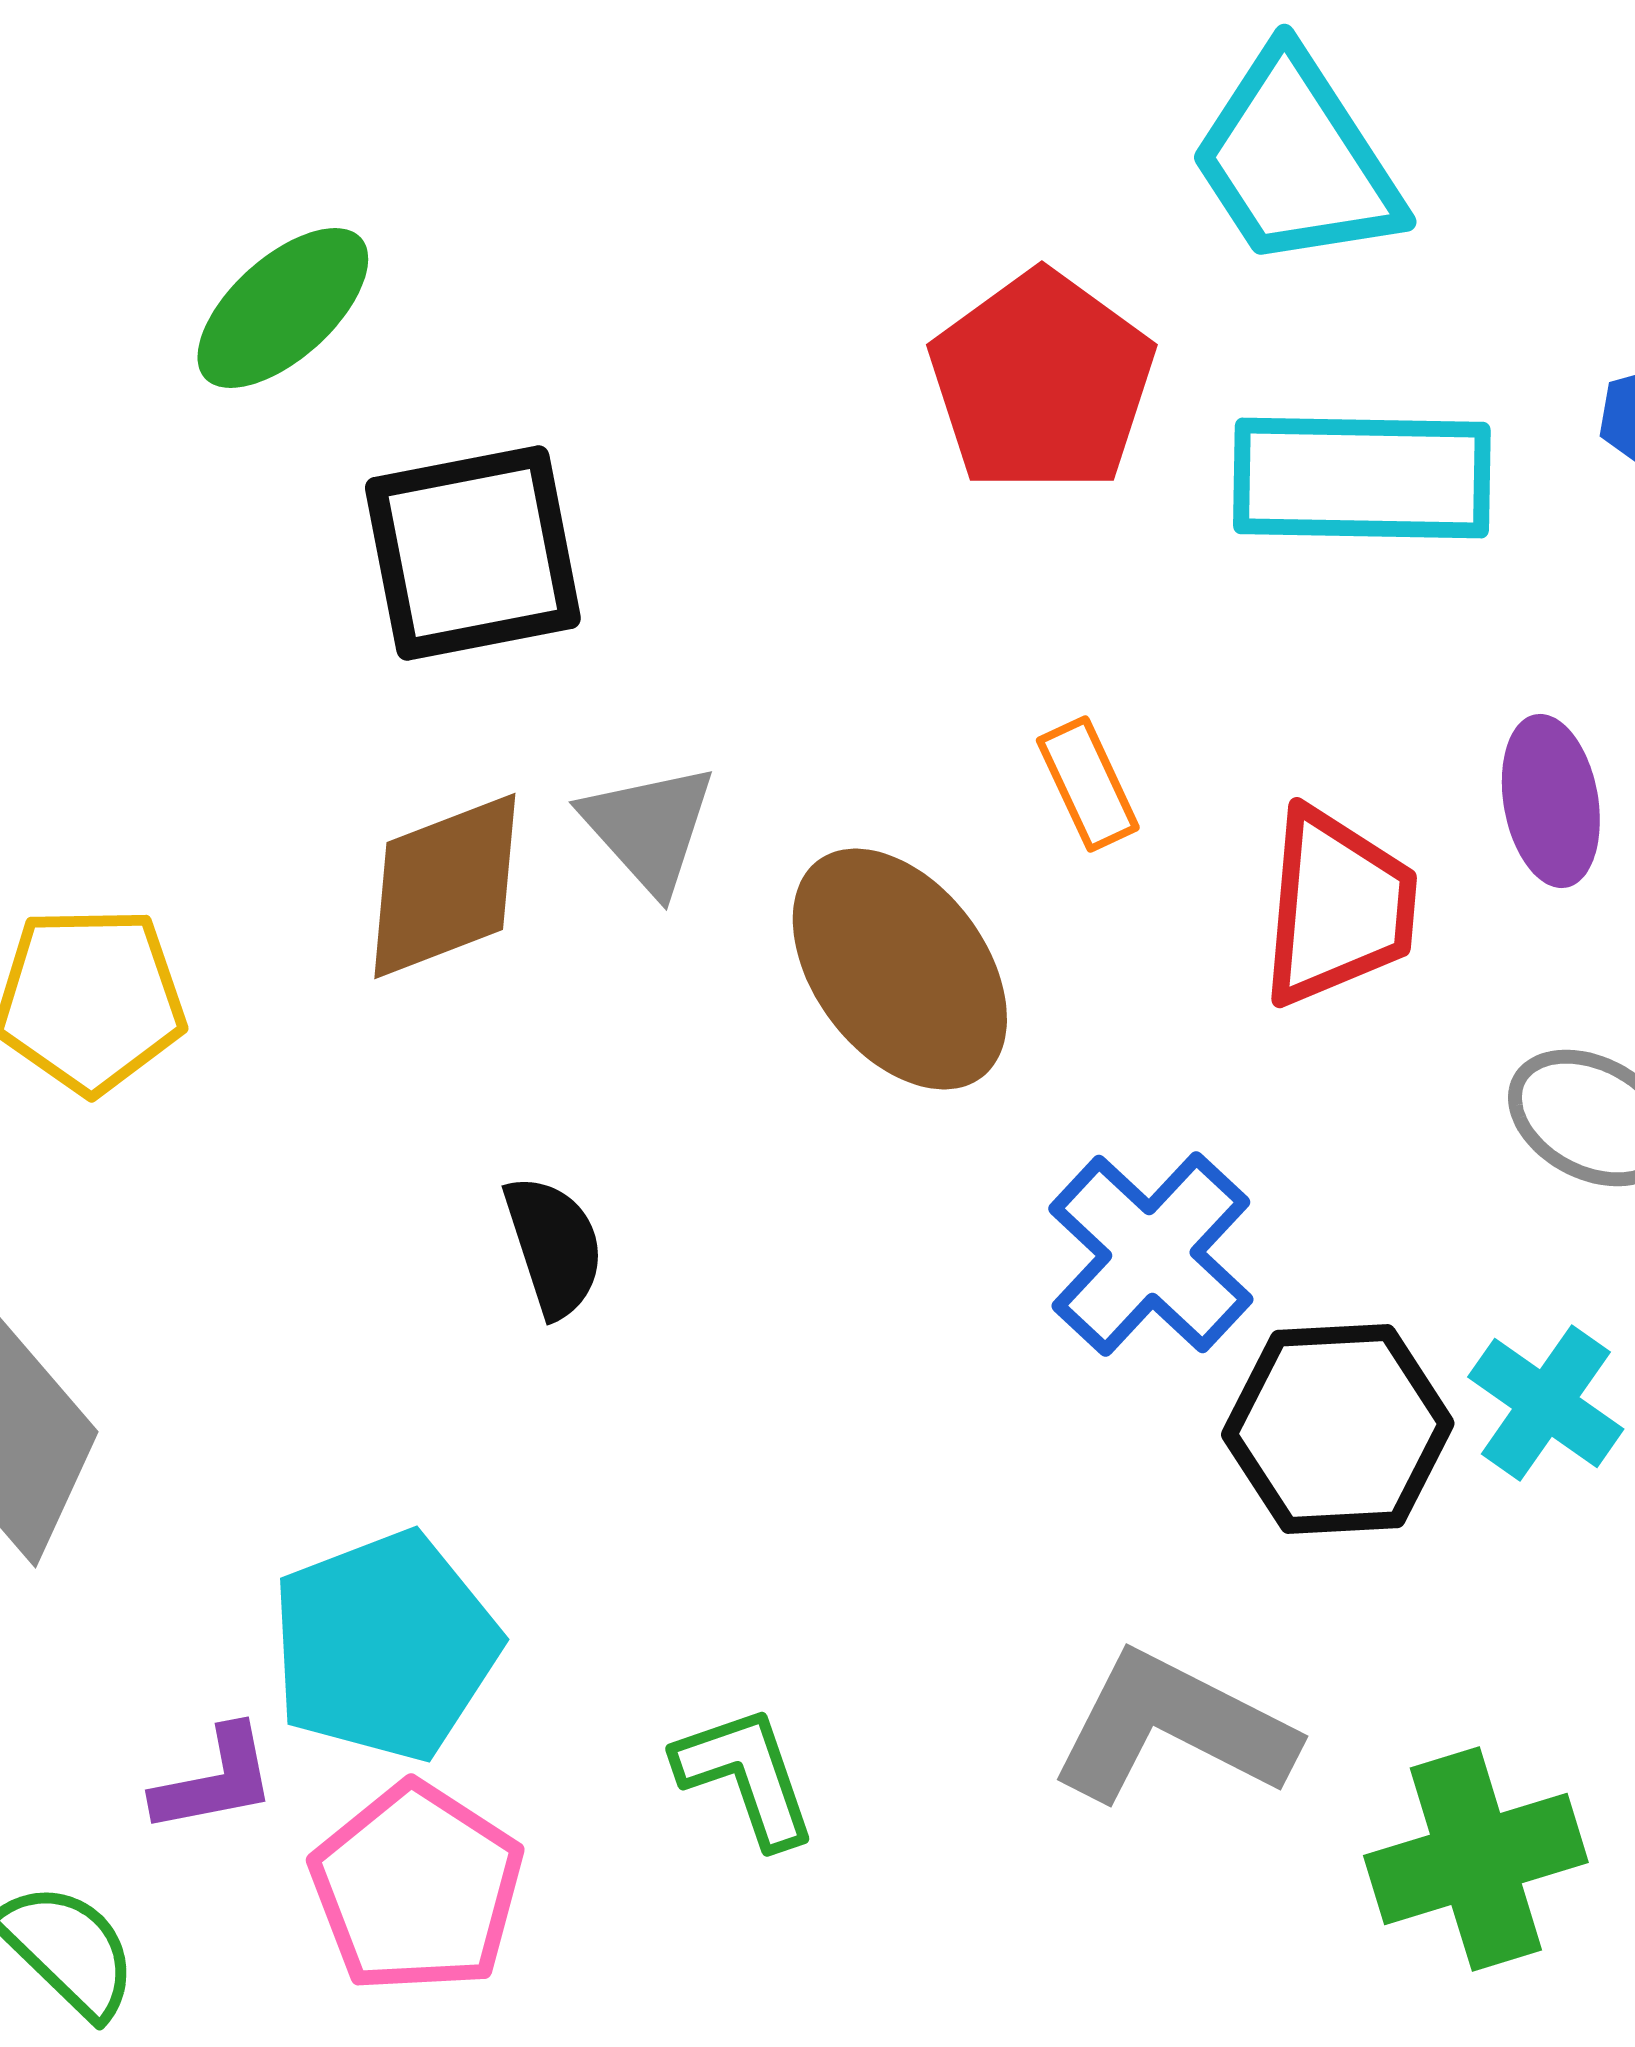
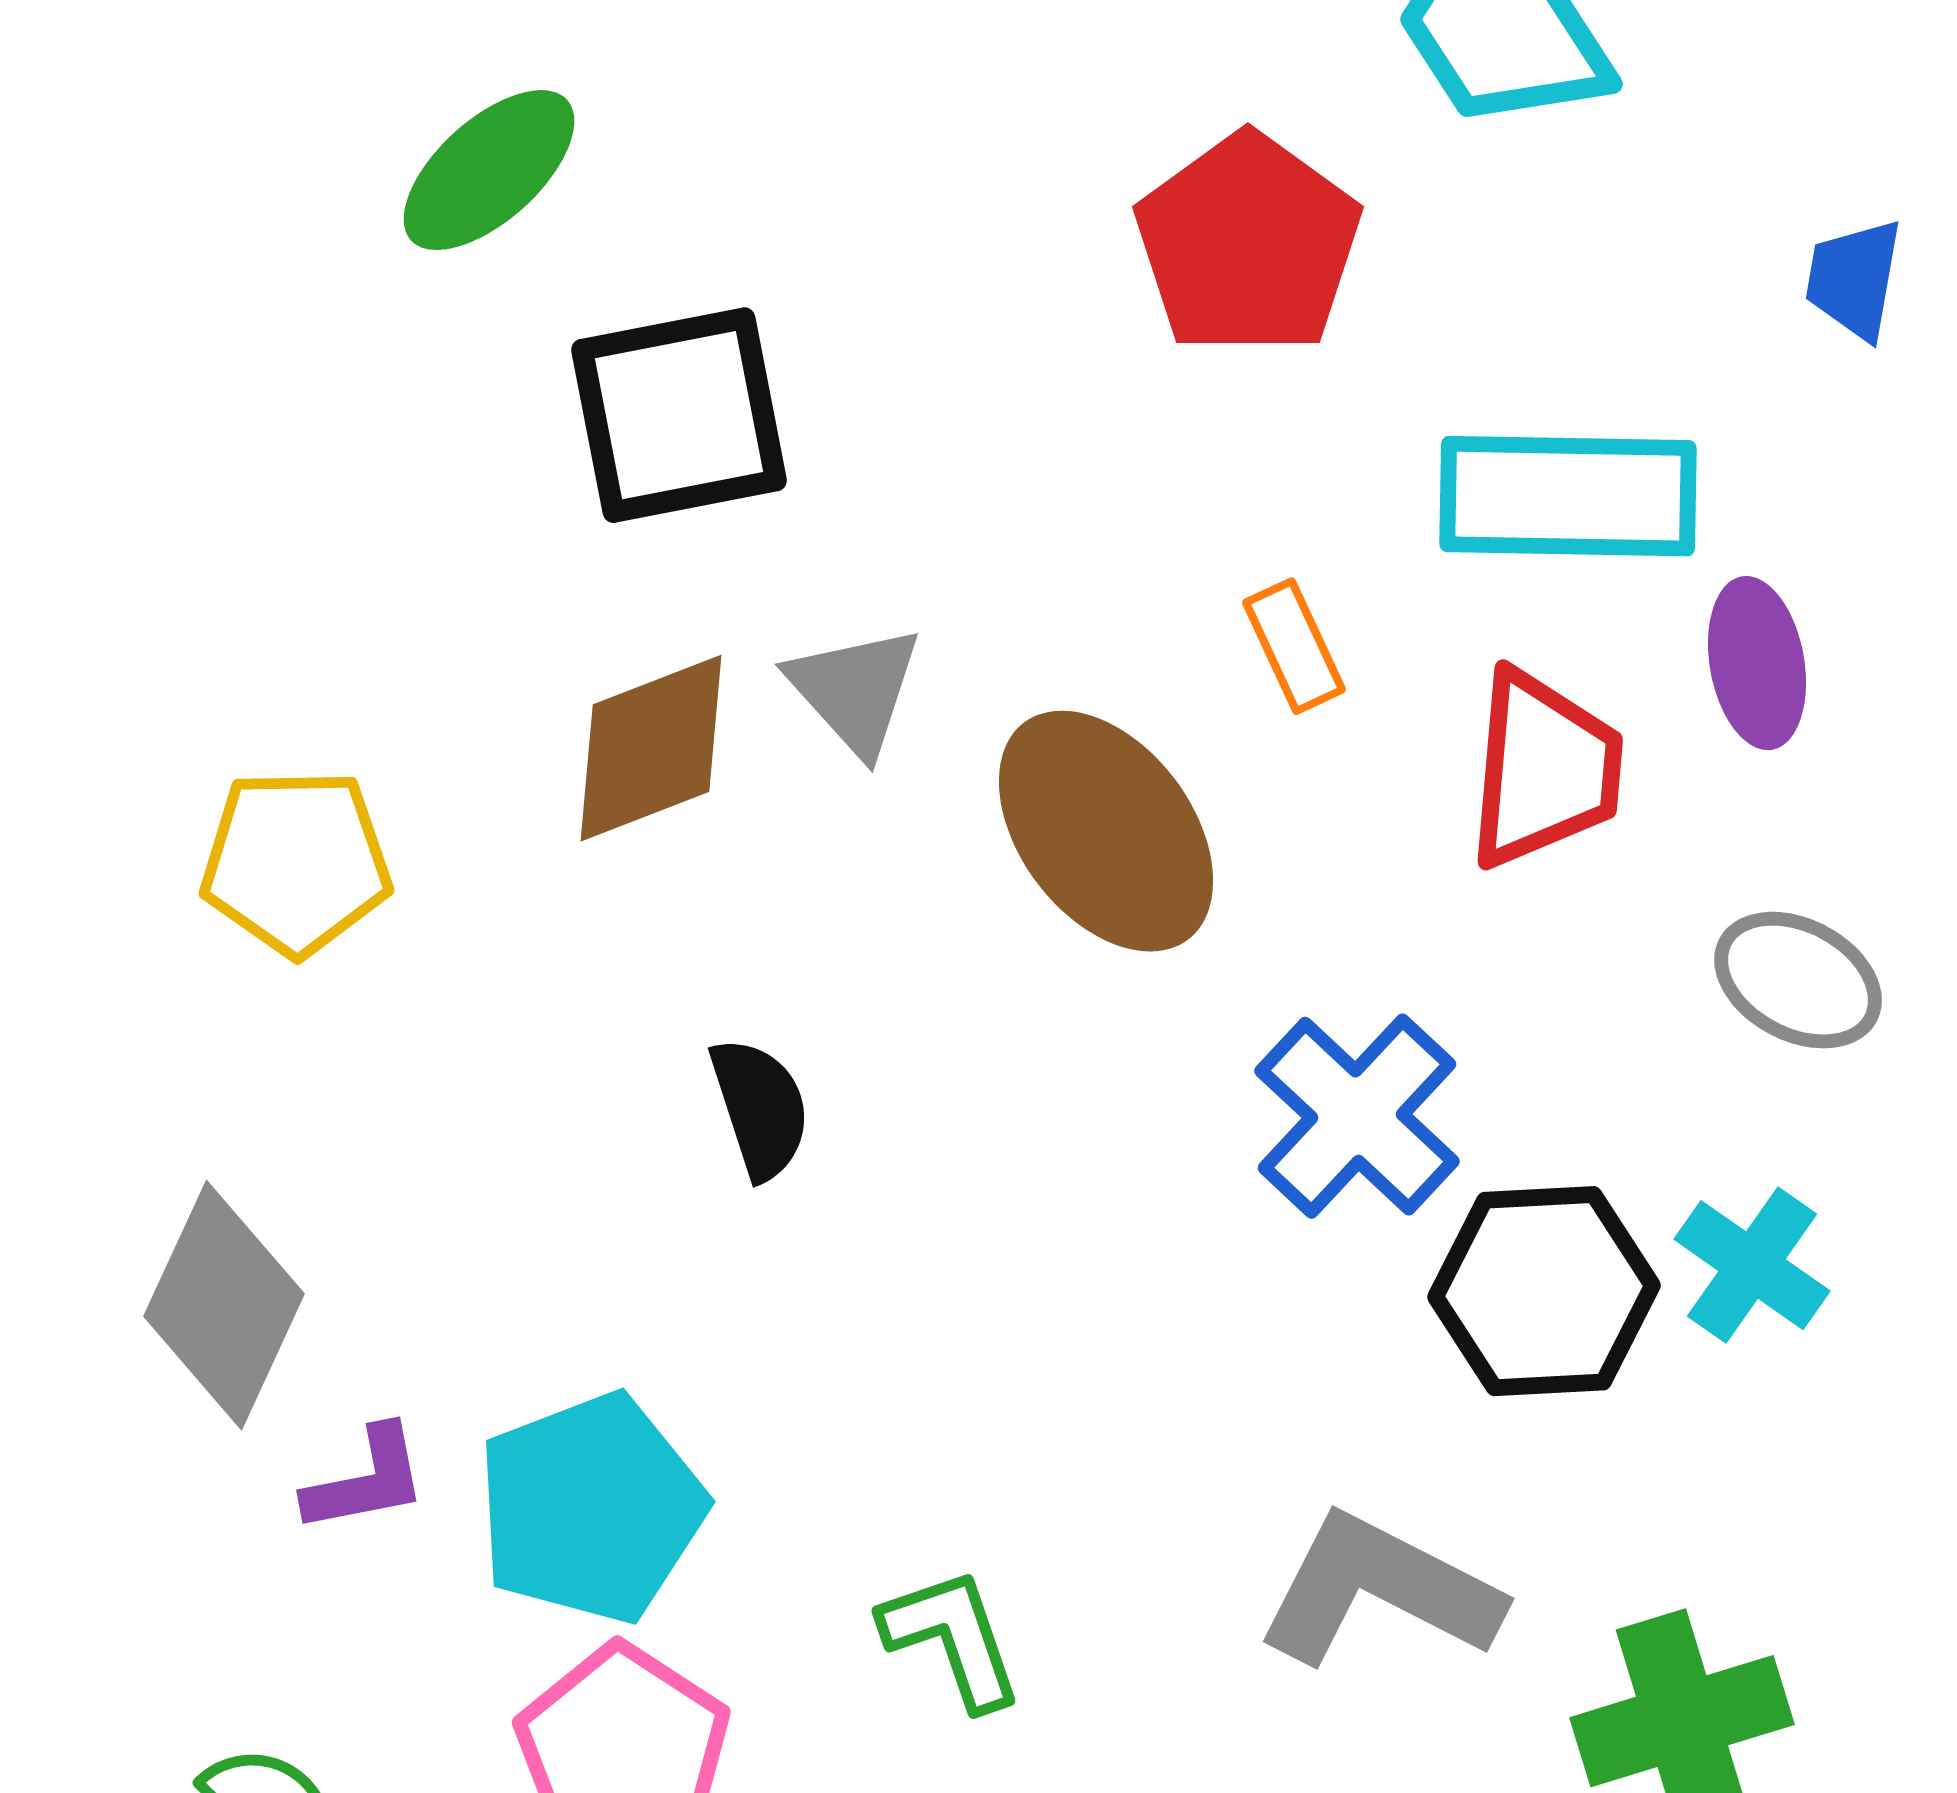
cyan rectangle: (1362, 478) -> (1568, 496), moved
purple L-shape: (215, 1780) -> (366, 1480), moved

